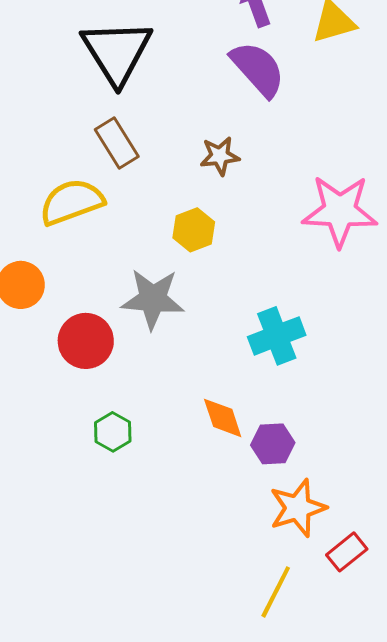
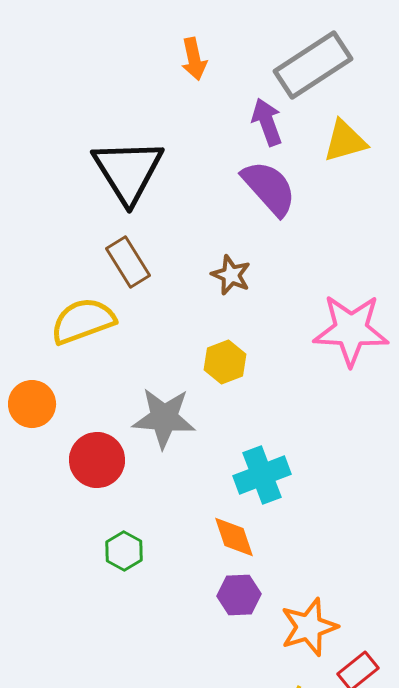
brown star: (220, 156) -> (231, 275), turned 30
yellow hexagon: (194, 230) -> (225, 362), moved
cyan cross: (277, 336) -> (262, 475), moved
purple hexagon: (273, 444) -> (239, 595), moved

